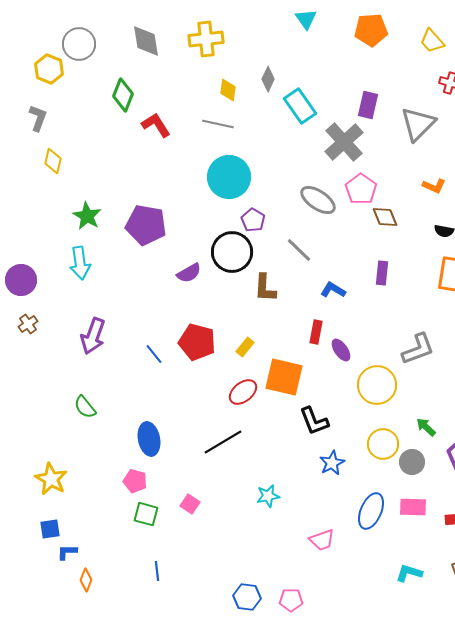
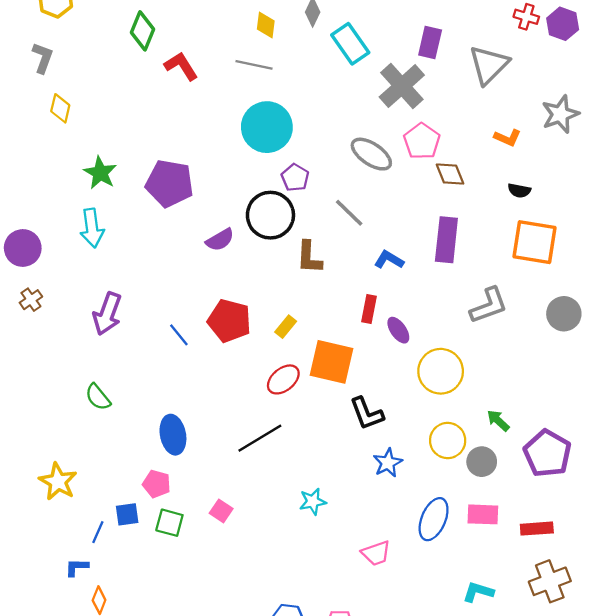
purple rectangle: (382, 273) -> (446, 240), size x1.6
gray L-shape: (418, 349) -> (489, 306), moved
blue square: (50, 529) -> (127, 514), moved
blue line: (157, 571) -> (98, 532), moved, turned 30

